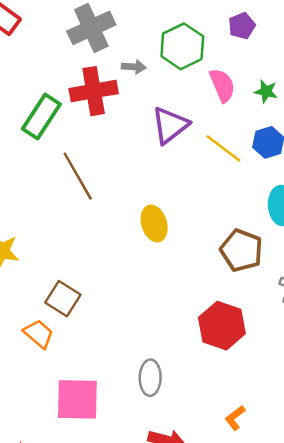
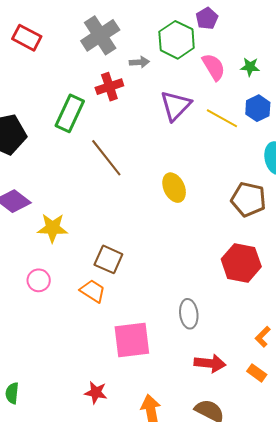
purple pentagon: (242, 26) -> (207, 18), moved
red cross: (94, 91) -> (109, 87), size x0.7

